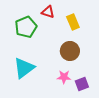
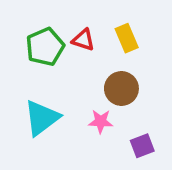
red triangle: (48, 12) -> (83, 40), moved
pink star: (64, 77) -> (101, 121), moved

